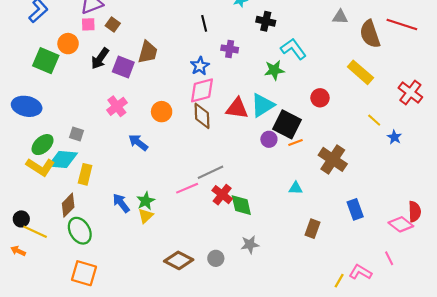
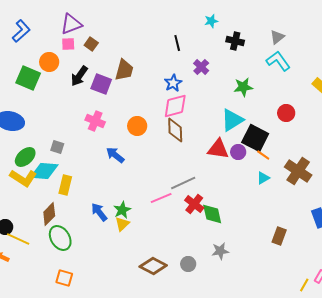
gray triangle: (340, 17) -> (277, 37), moved, turned -42
purple cross: (230, 49) -> (201, 67), turned 35
cyan L-shape: (293, 49) -> (278, 61), moved
pink cross: (117, 106) -> (95, 121), turned -30
red triangle: (237, 108) -> (218, 149), moved
orange line: (296, 142) -> (263, 155), turned 56
cyan triangle: (296, 188) -> (263, 178), moved, turned -32
orange square: (84, 273) -> (64, 278), size x0.7

